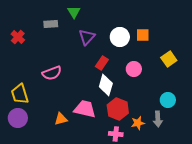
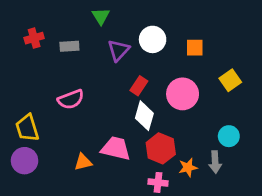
gray rectangle: (51, 24) -> (69, 46), moved
red cross: (18, 37) -> (34, 38), moved, turned 32
white circle: (120, 37) -> (153, 39), moved
pink circle: (134, 69) -> (183, 94), size x1.5

